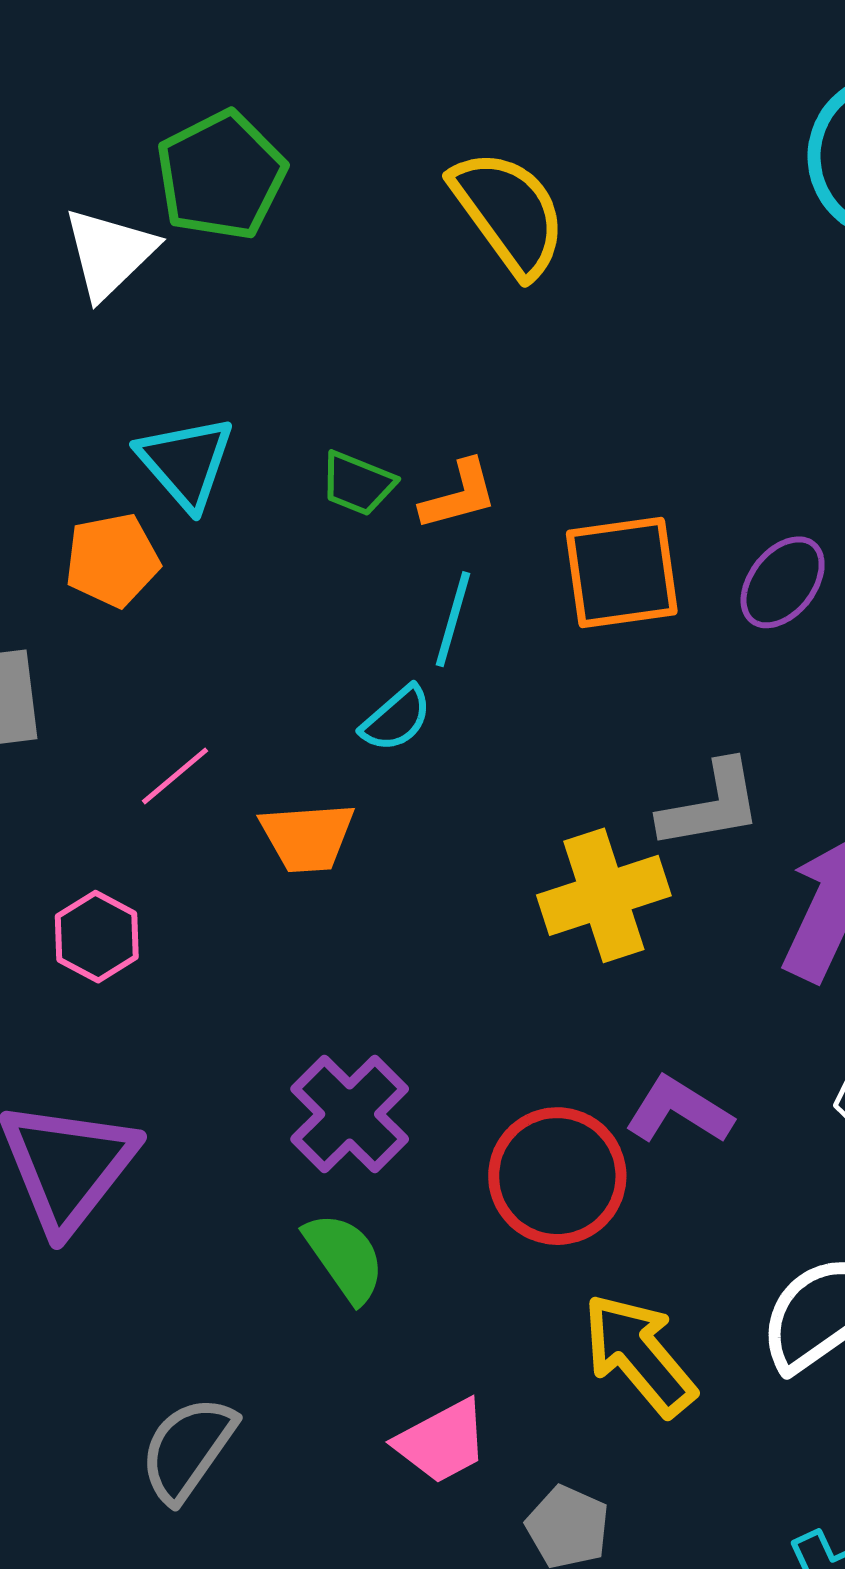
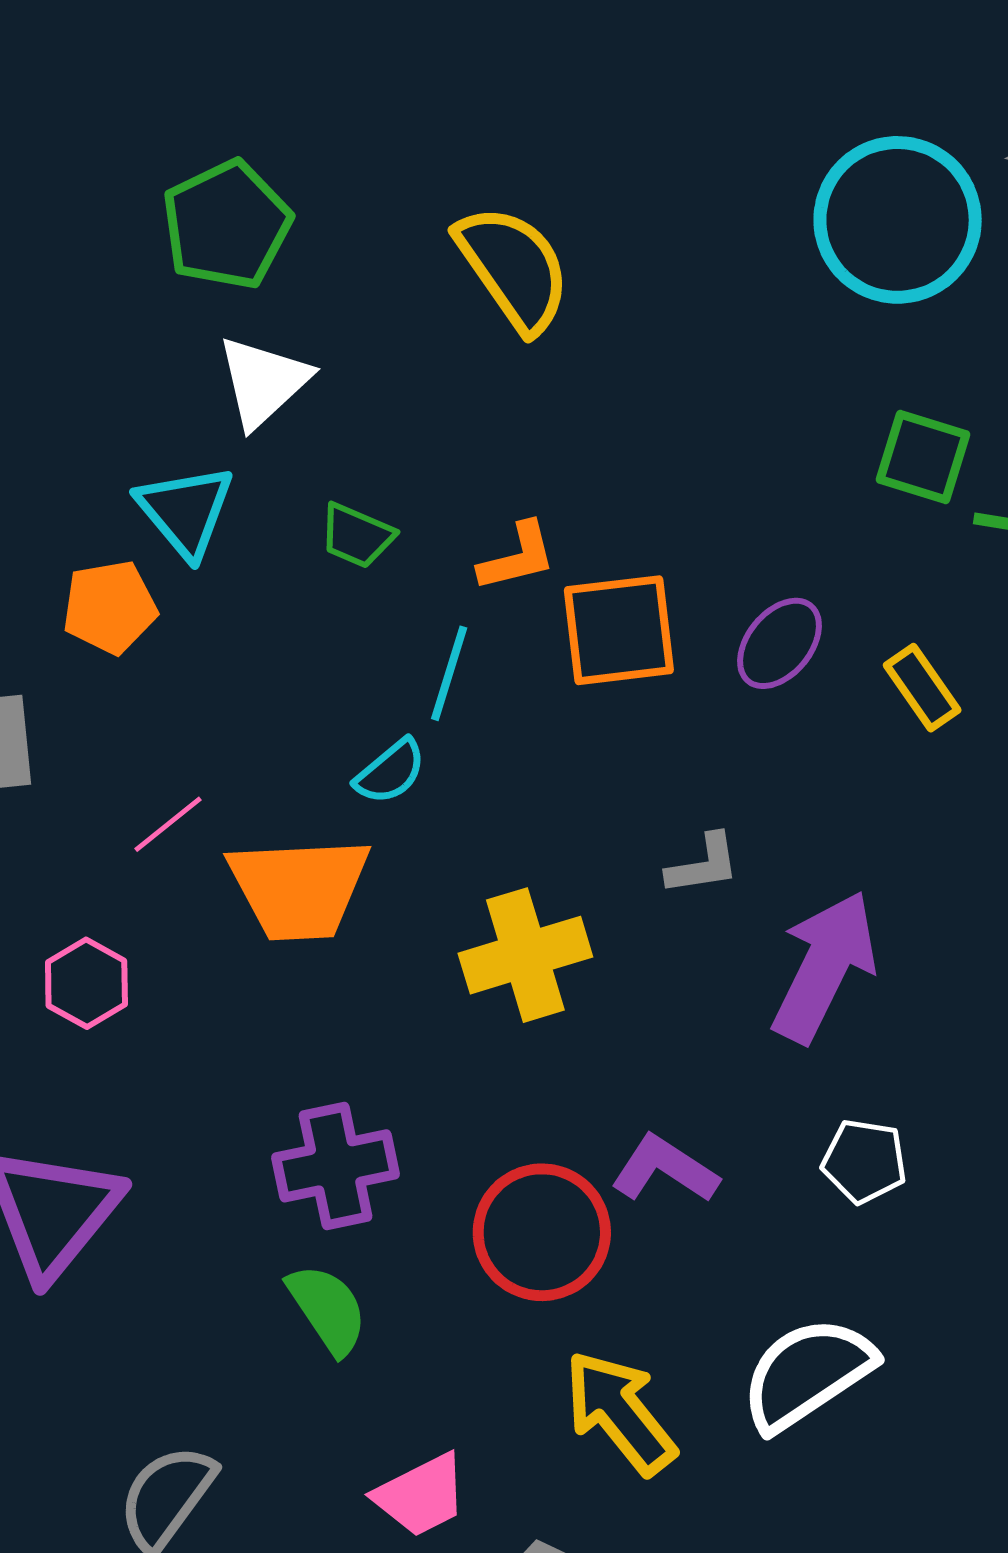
white triangle: (109, 253) -> (263, 382), moved
orange L-shape: (459, 495) -> (517, 557), moved
gray L-shape: (711, 805) -> (703, 865), size x0.7
orange trapezoid: (307, 837) -> (299, 888), size x1.5
yellow cross: (604, 895) -> (525, 955), moved
purple cross: (350, 1114) -> (336, 1166), turned 32

